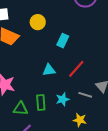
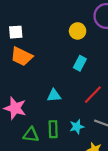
yellow circle: (38, 22) -> (78, 31), moved
cyan triangle: (49, 70) -> (54, 95), moved

